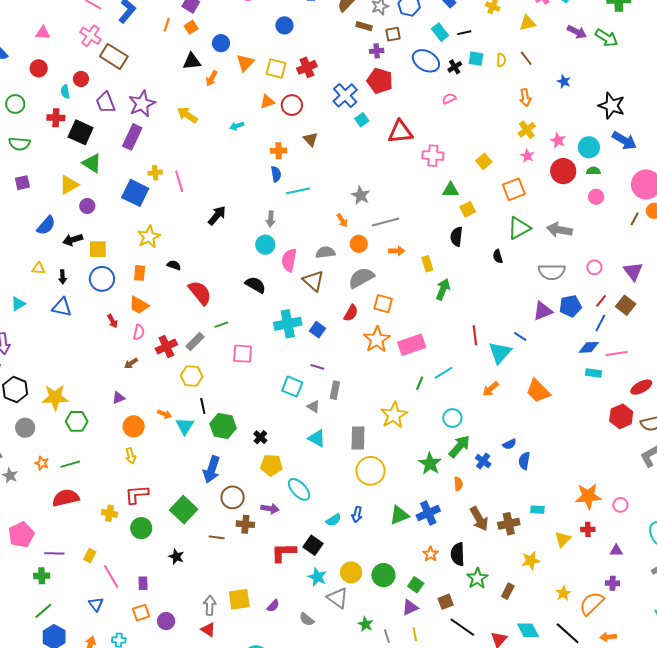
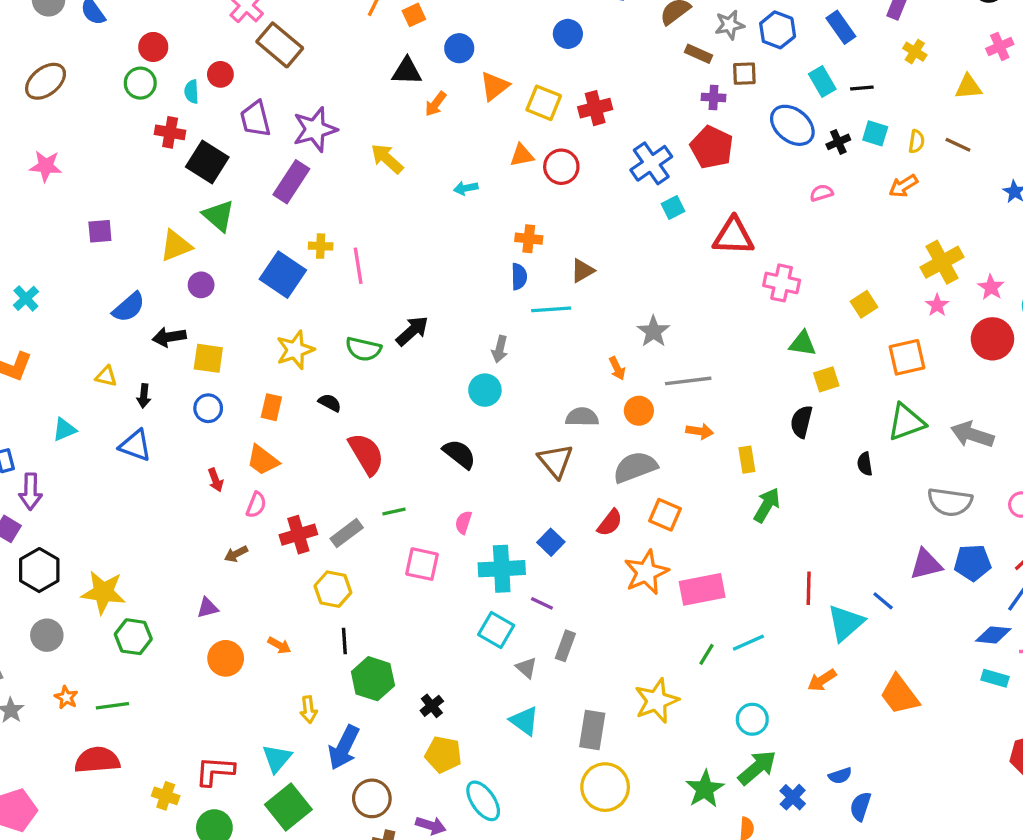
brown line: (526, 58) -> (958, 145), turned -35
orange arrow: (525, 98) -> (903, 186), moved, turned 60
green circle: (15, 104) -> (140, 83), moved
yellow cross: (527, 130) -> (942, 262), size x1.4
brown triangle: (311, 139) -> (582, 271), moved, turned 35
green semicircle: (19, 144) -> (363, 349), moved
pink semicircle: (289, 260) -> (463, 522), moved, size x0.6
blue circle: (102, 279) -> (208, 408), size x0.7
cyan cross: (288, 324) -> (502, 569), moved
cyan triangle: (185, 426) -> (277, 758), moved
yellow arrow: (131, 456) -> (309, 710), moved

